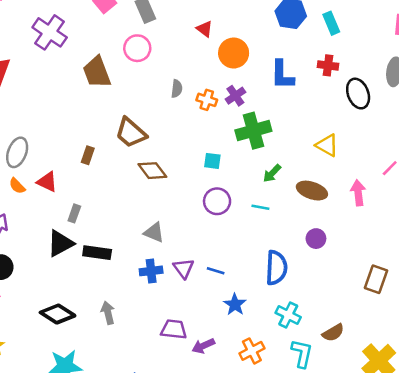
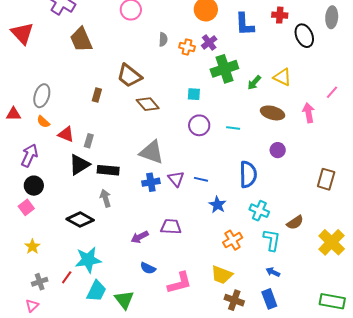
brown trapezoid: (97, 72) -> (81, 40), moved
green arrow: (272, 173) -> (254, 83), moved
red triangle: (47, 182) -> (66, 134), moved
gray triangle: (154, 233) -> (152, 152), size x1.5
gray arrow: (108, 313) -> (106, 198), moved
purple arrow: (203, 346) -> (140, 237), moved

